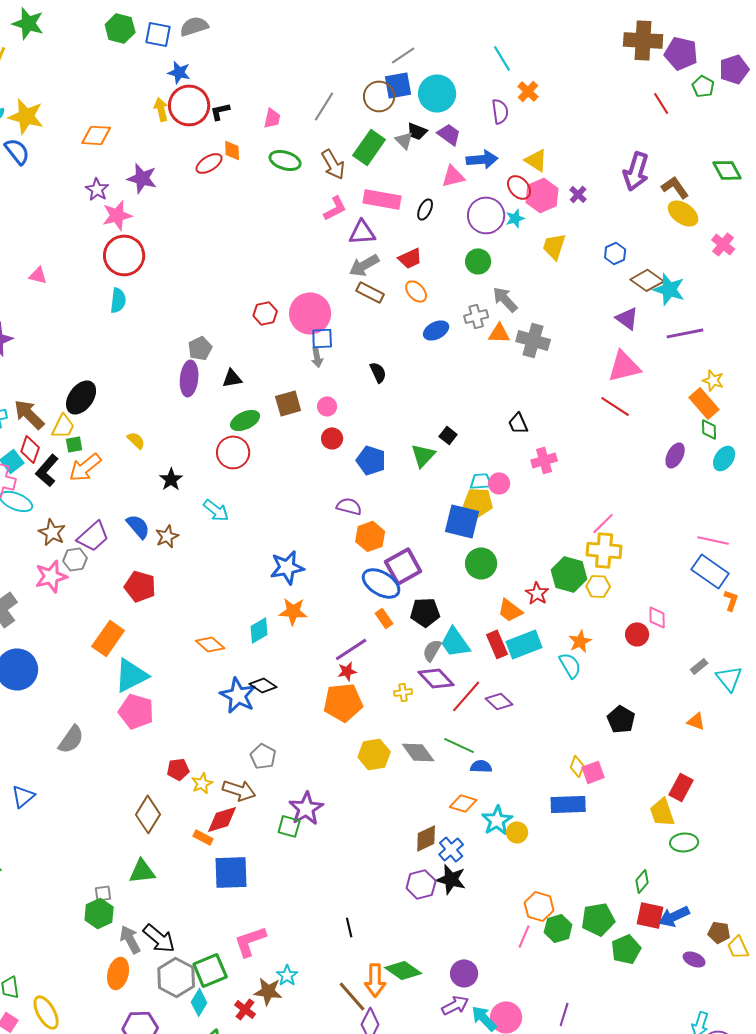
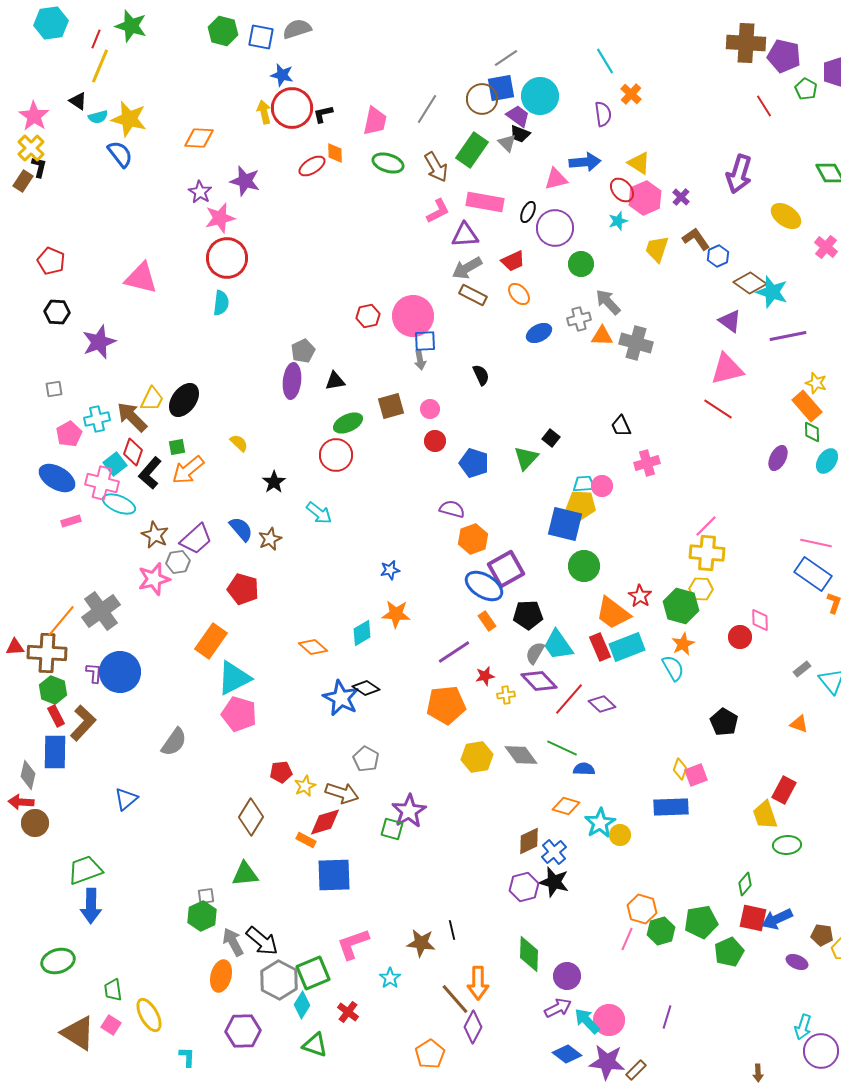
pink trapezoid: (272, 118) -> (375, 121), size x1.4
purple trapezoid: (449, 134) -> (518, 116), moved
brown L-shape: (675, 187) -> (696, 239), moved
purple circle: (486, 215) -> (555, 228), moved
pink triangle: (38, 275) -> (141, 278), size x1.8
yellow trapezoid: (63, 426) -> (152, 399), moved
blue star: (287, 567) -> (390, 570), size x0.6
green hexagon: (569, 574) -> (681, 606), moved
orange trapezoid: (510, 610) -> (613, 613), size x1.4
red star: (347, 671) -> (485, 676), moved
green diamond: (403, 970) -> (529, 954), moved, turned 57
brown star: (268, 991) -> (421, 943), moved

